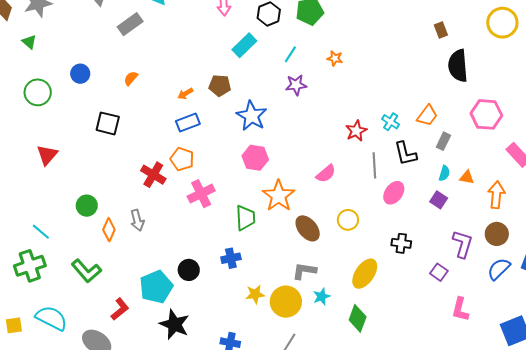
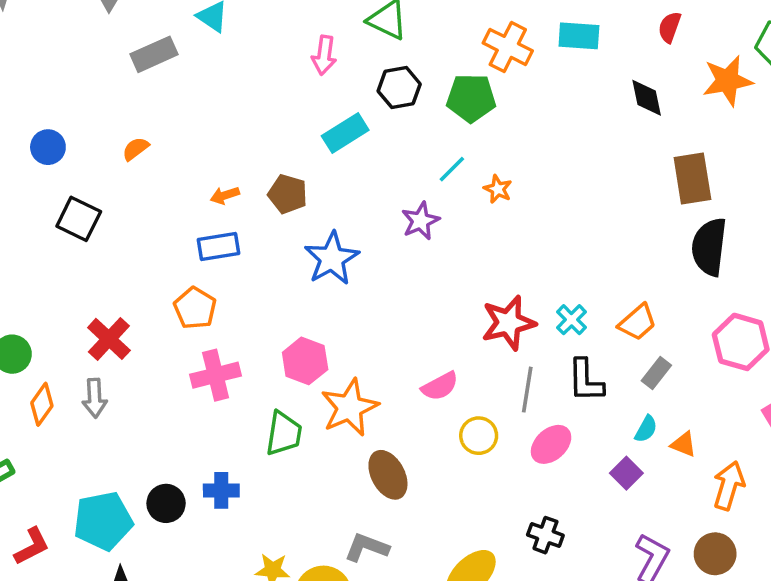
brown rectangle: (441, 30) -> (692, 179), size x1.8
cyan line: (290, 54) -> (452, 169), moved
blue circle: (80, 74) -> (48, 147), moved
purple star: (296, 85) -> (420, 221), turned -30
red star: (356, 131) -> (508, 323), size x1.4
pink hexagon: (255, 158) -> (305, 361), moved
red cross: (153, 175) -> (109, 339), moved
yellow circle: (348, 220) -> (479, 436), moved
blue cross: (231, 258) -> (221, 490), moved

